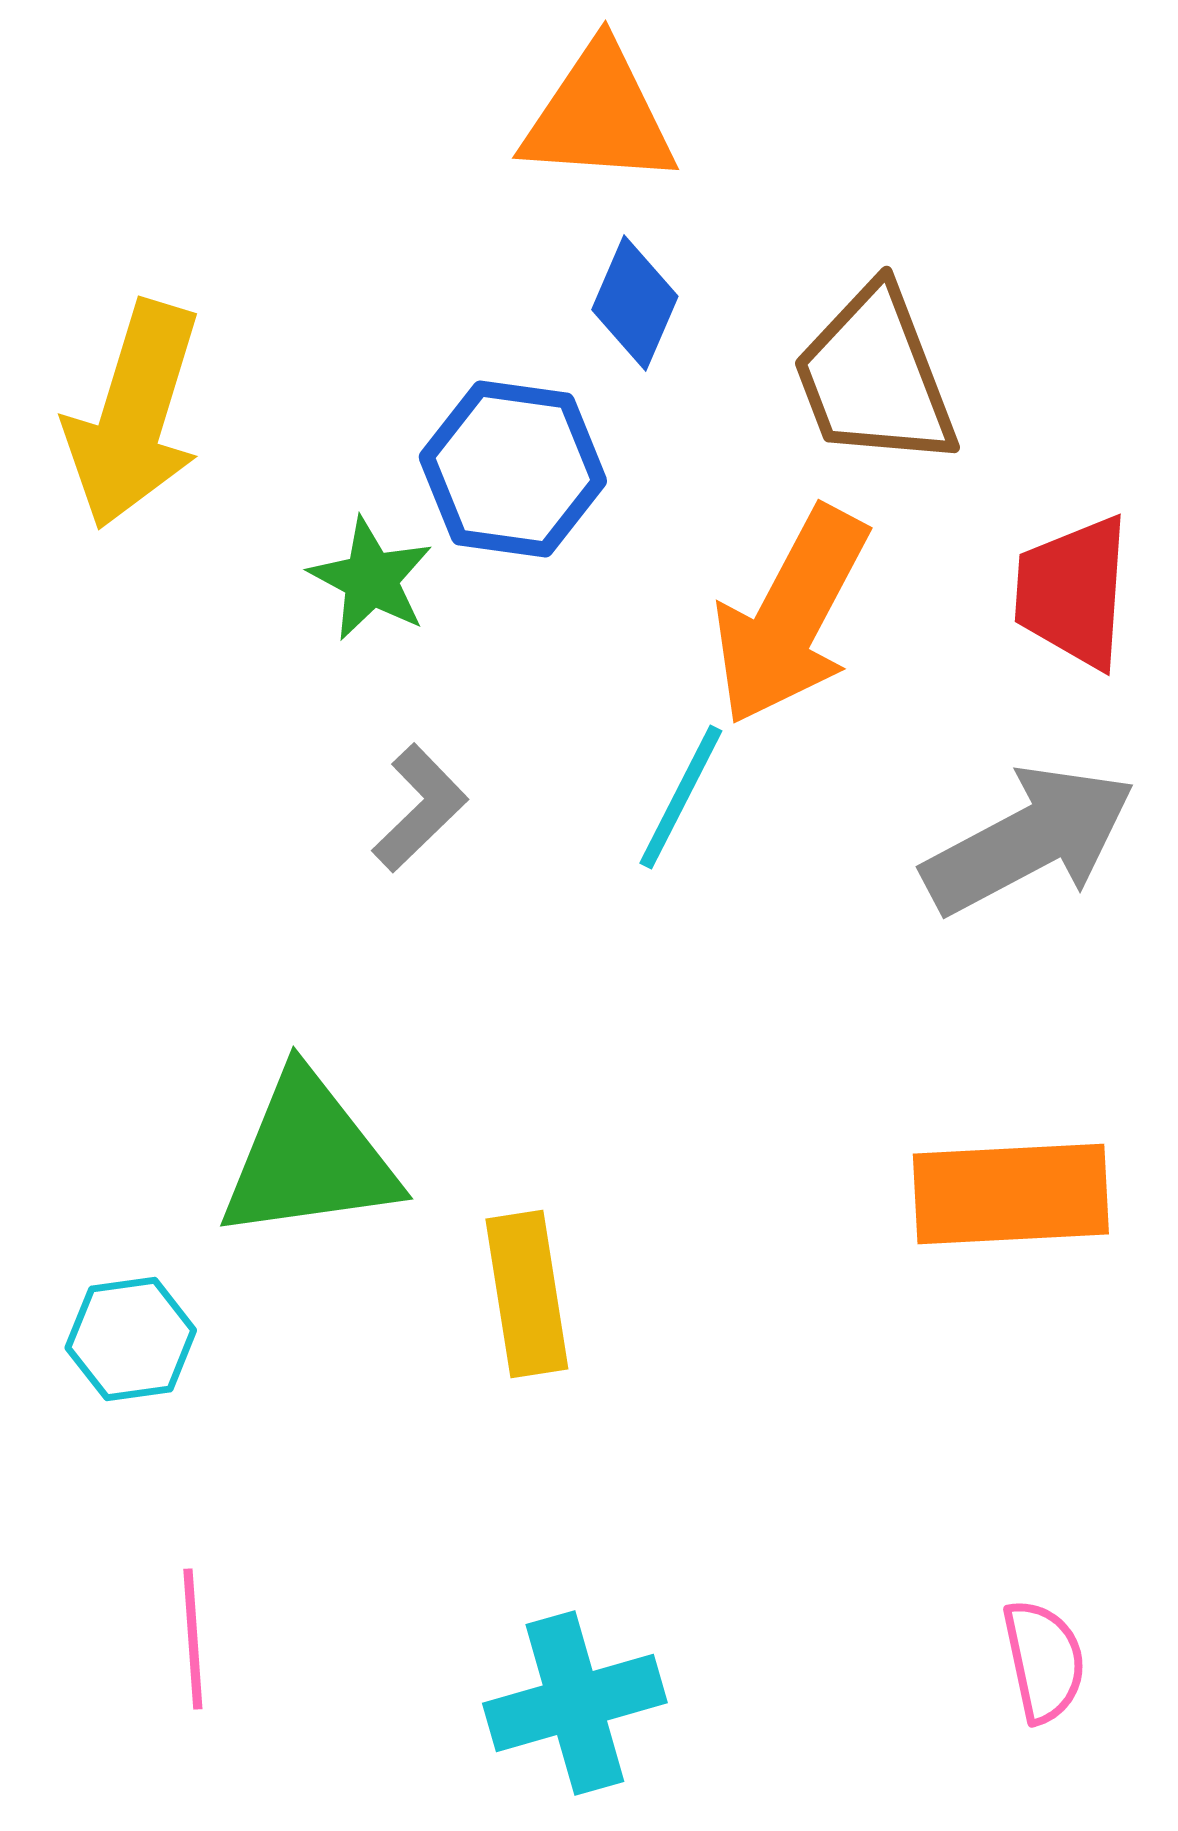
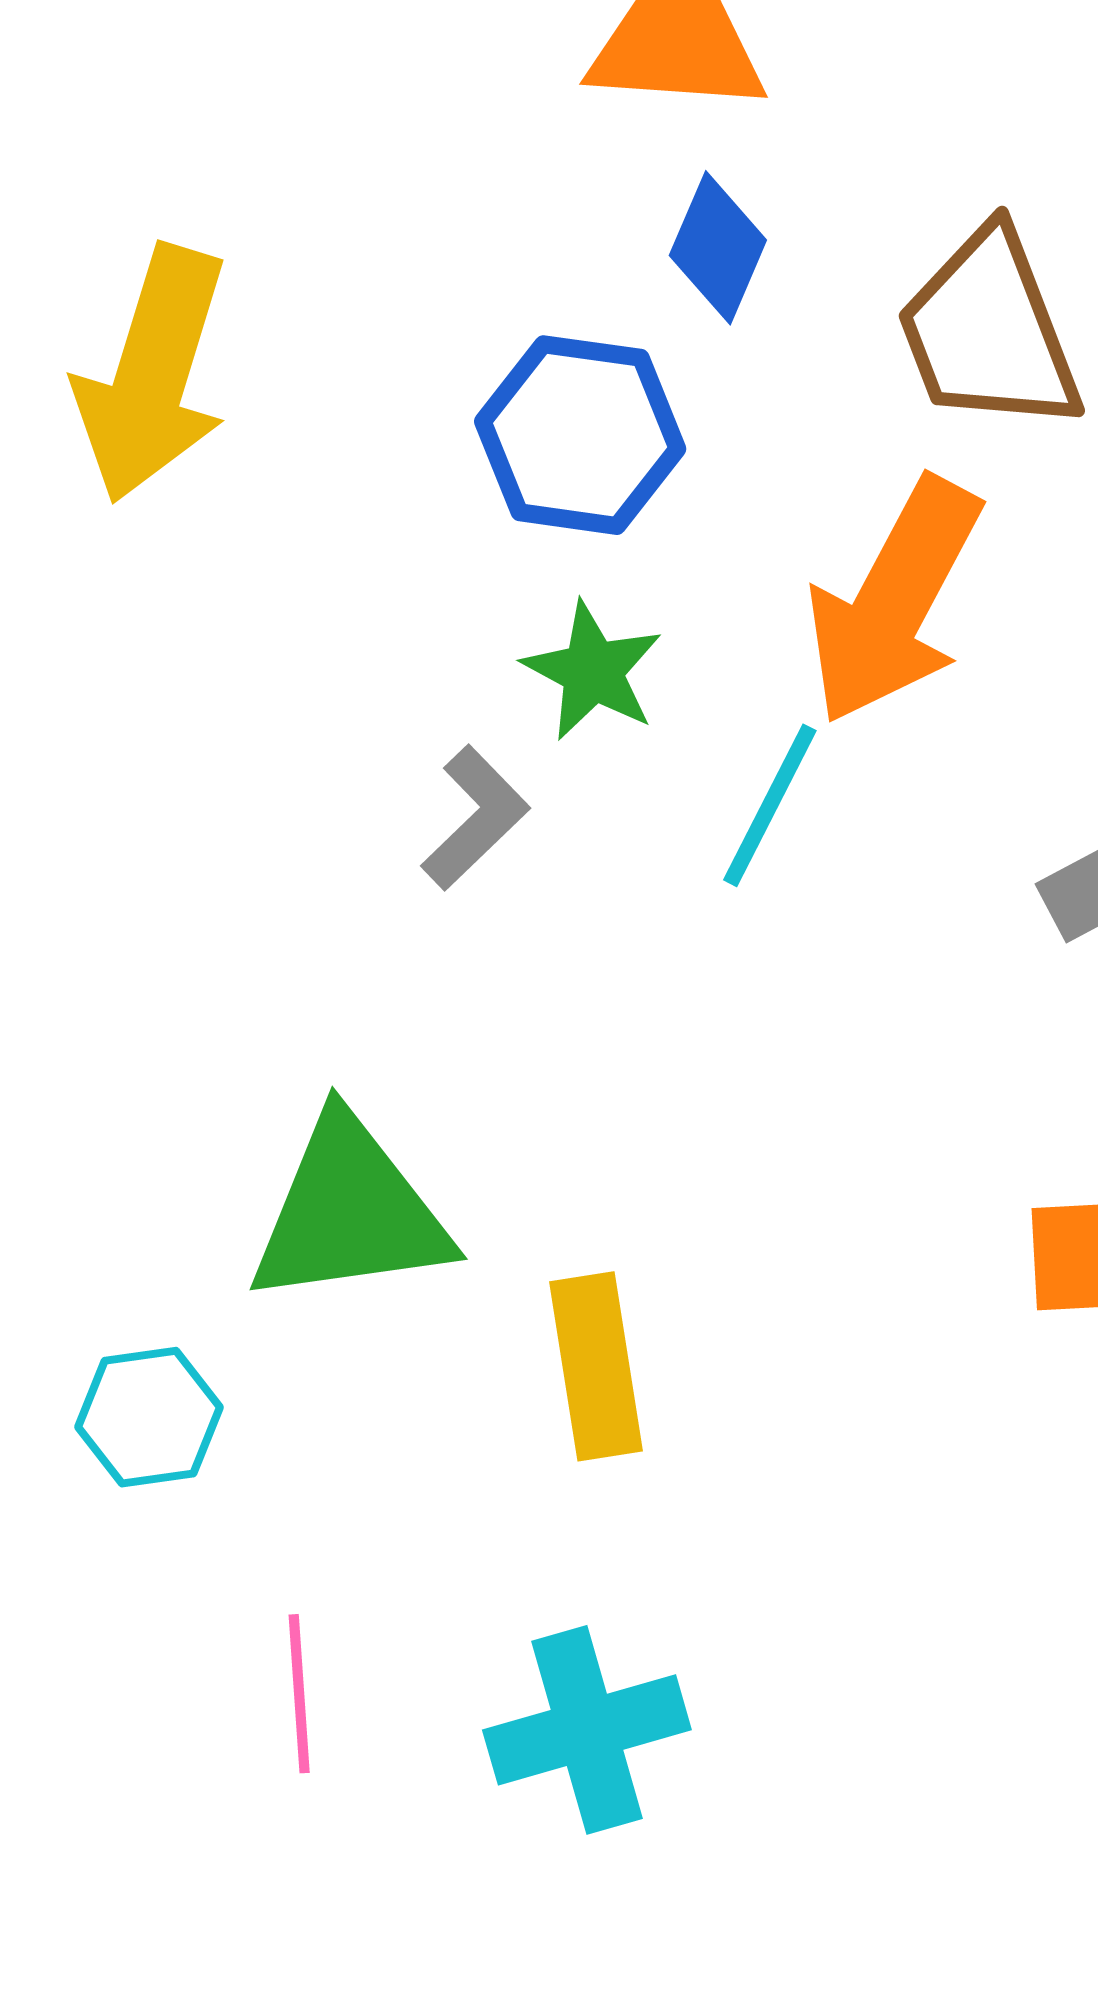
green star: (371, 579) -> (593, 671), moved
pink line: (193, 1639) -> (299, 1694), moved
cyan cross: (575, 1703) -> (587, 1730), moved

